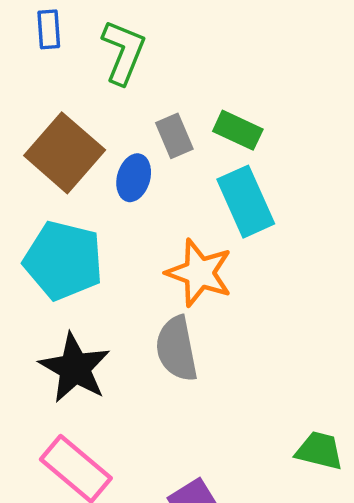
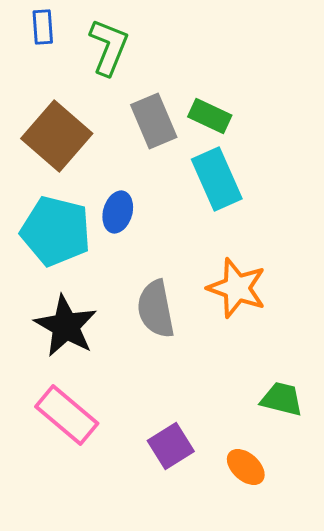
gray rectangle: (174, 136) -> (154, 121), size x1.4
blue ellipse: (134, 178) -> (118, 212), moved
orange star: (199, 273) -> (237, 288), moved

